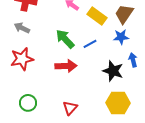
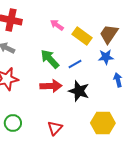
black star: (113, 71) -> (79, 91), moved

